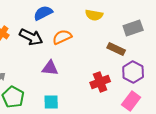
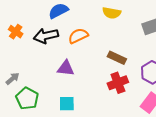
black arrow: (31, 37) -> (46, 36), turned 140
brown rectangle: (116, 49) -> (117, 58), moved

